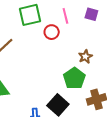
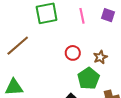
red circle: (52, 32) -> (73, 53), moved

